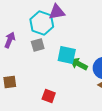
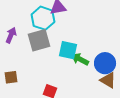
gray square: (38, 45) -> (39, 40), size x1.6

